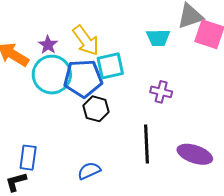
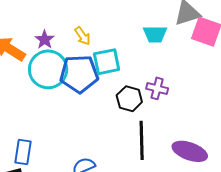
yellow arrow: (86, 41) -> (82, 36), size x0.6
black hexagon: (96, 109) -> (129, 99), moved

